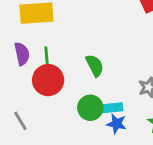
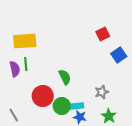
green line: (47, 57) -> (26, 64), moved
red circle: (48, 80) -> (43, 96), moved

